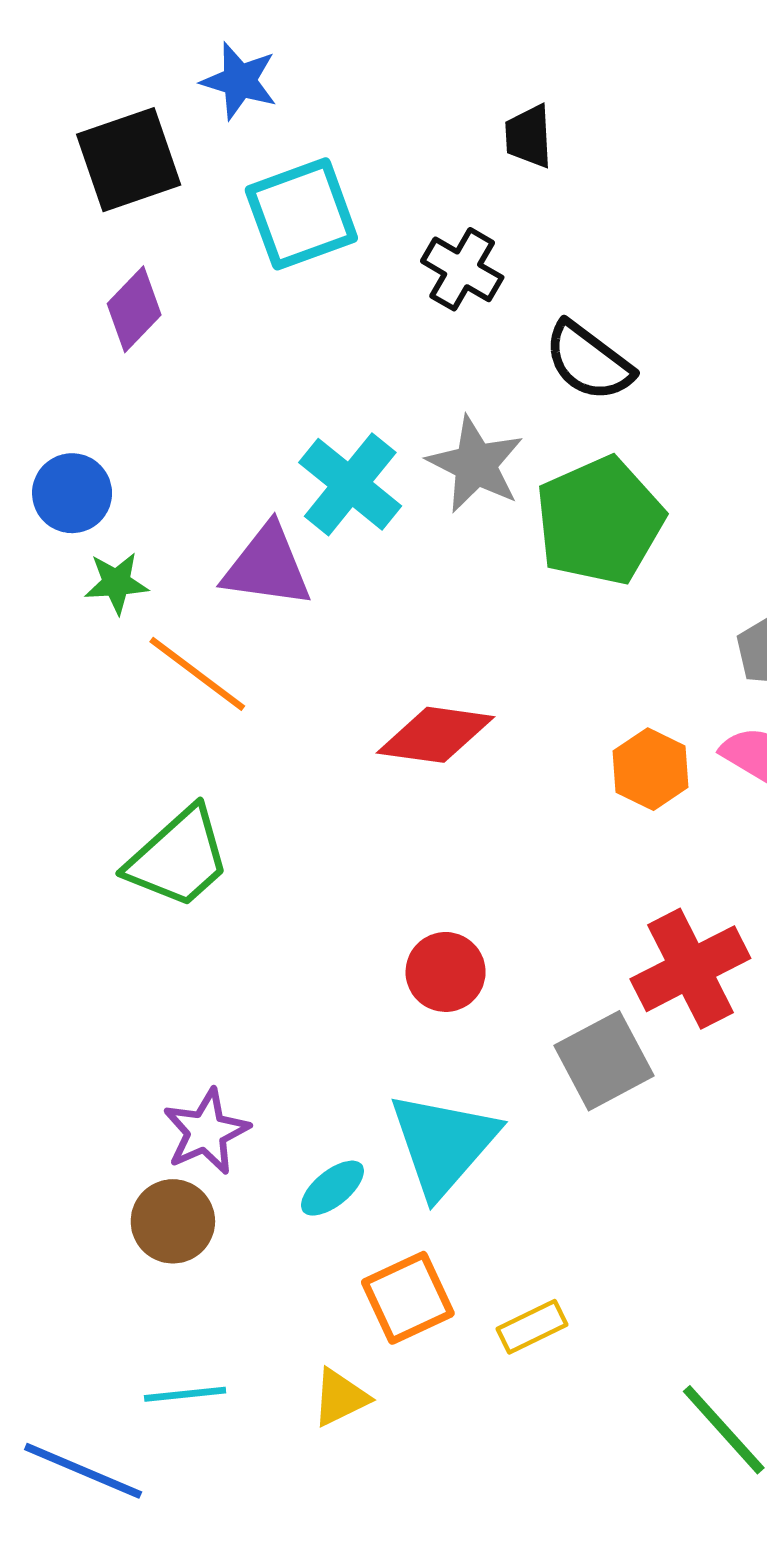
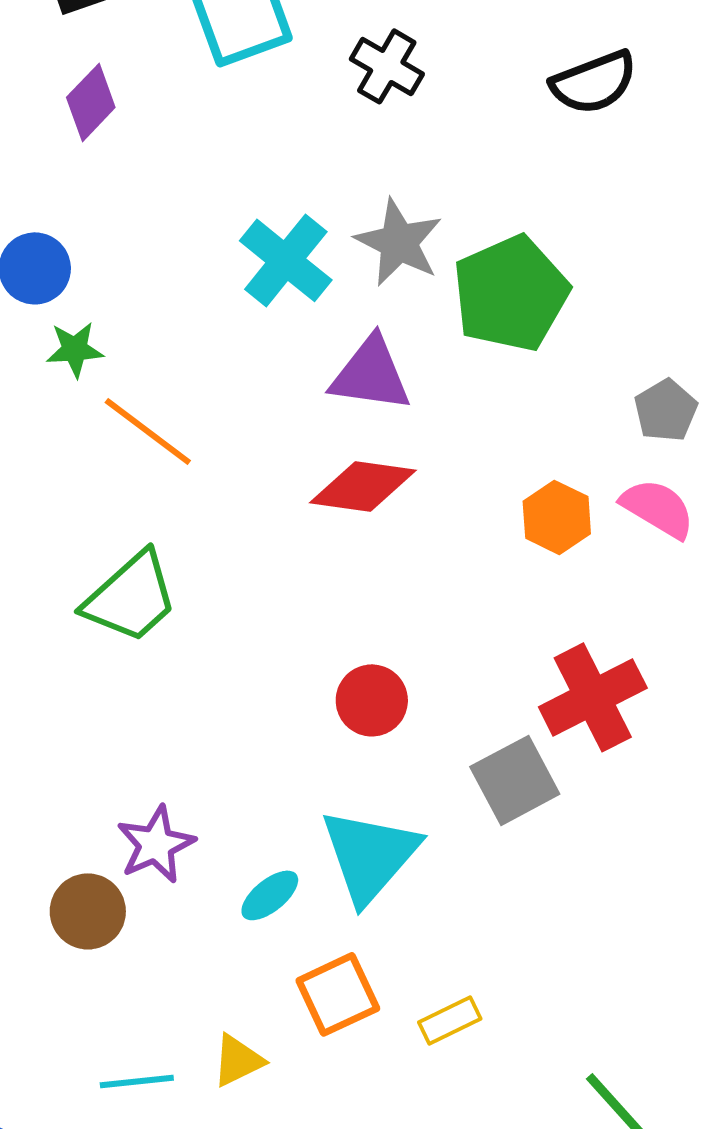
black semicircle: (589, 361) -> (594, 82), moved, turned -58
purple triangle: (267, 566) -> (371, 374), moved
brown circle: (173, 1221) -> (88, 911), moved
yellow triangle: (340, 1398) -> (238, 1060), moved

